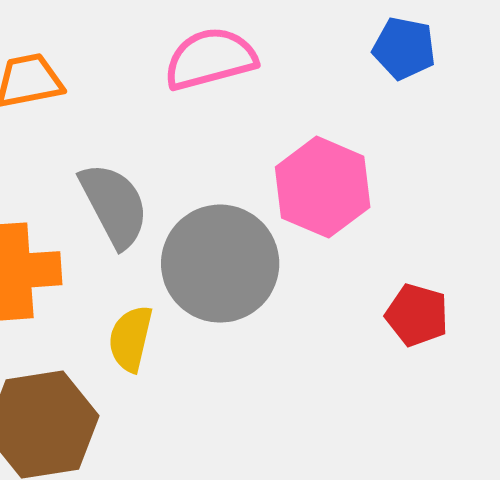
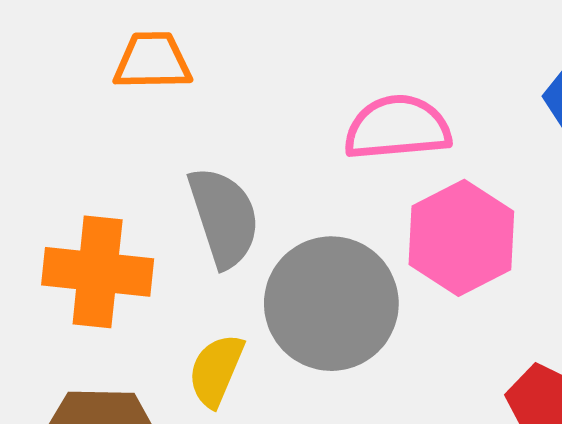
pink semicircle: (210, 59) -> (397, 128), moved

